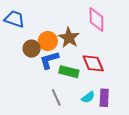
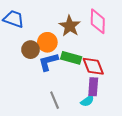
brown star: (69, 38) -> (70, 26), moved
green rectangle: (69, 72) -> (71, 58), moved
purple rectangle: (104, 98) -> (93, 87), moved

